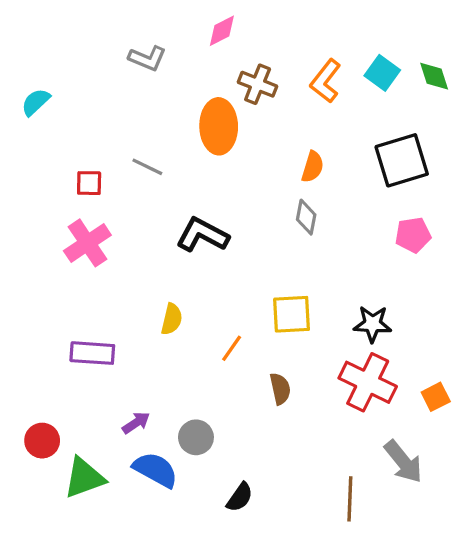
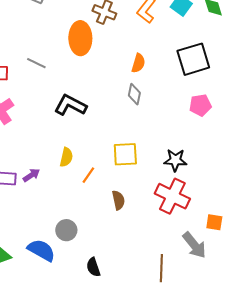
yellow semicircle: (172, 319) -> (66, 157), moved
orange square: (436, 397) -> (214, 222), moved, turned 36
purple arrow: (136, 423) -> (31, 175), moved
black semicircle: (240, 497) -> (93, 267), turned 126

